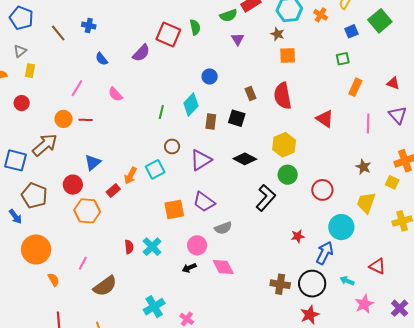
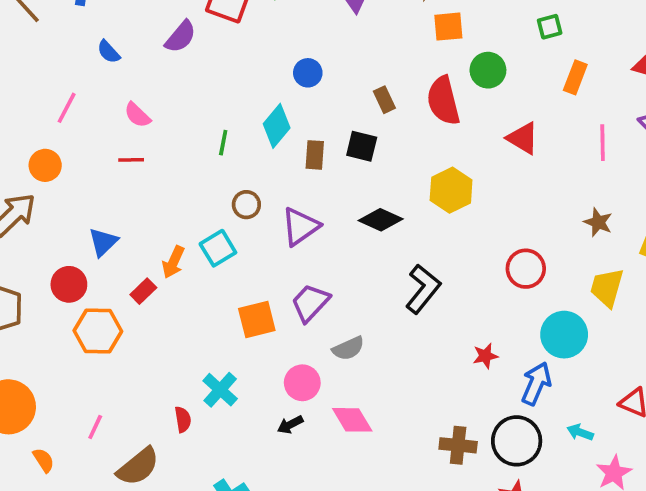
red line: (86, 120) -> (131, 160), moved
green circle: (288, 175) -> (488, 70), moved
purple trapezoid: (204, 202) -> (310, 303), turned 100
red semicircle: (129, 247) -> (183, 419), moved

